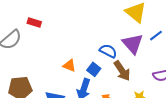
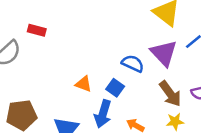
brown arrow: (122, 71) -> (170, 94), moved

